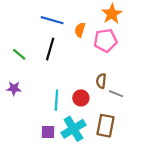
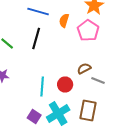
pink pentagon: (105, 40) -> (88, 30), turned -30
brown semicircle: (101, 81) -> (84, 68), turned 56
purple square: (48, 132) -> (34, 116), turned 32

